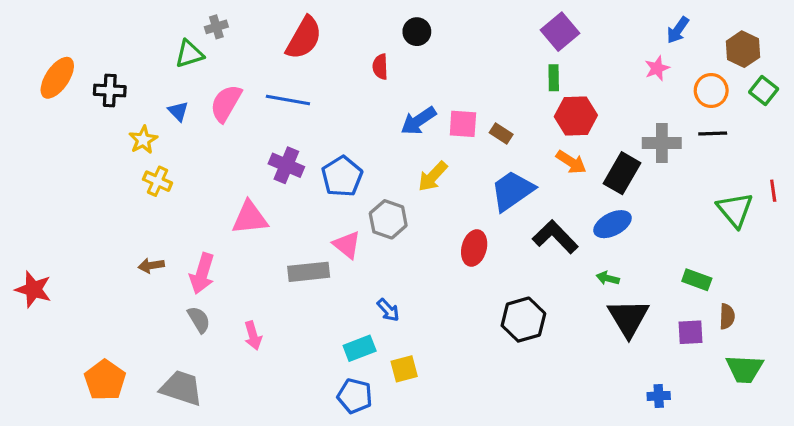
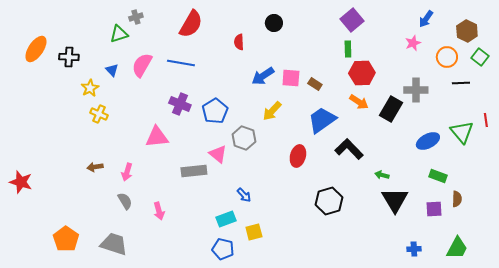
black circle: (417, 32) -> (274, 23), moved
black line: (713, 133) -> (461, 83), moved
blue ellipse: (613, 224) -> (428, 141), moved
pink arrow: (202, 273) -> (127, 172), size x0.7
green trapezoid: (745, 369) -> (457, 248), moved, turned -65

